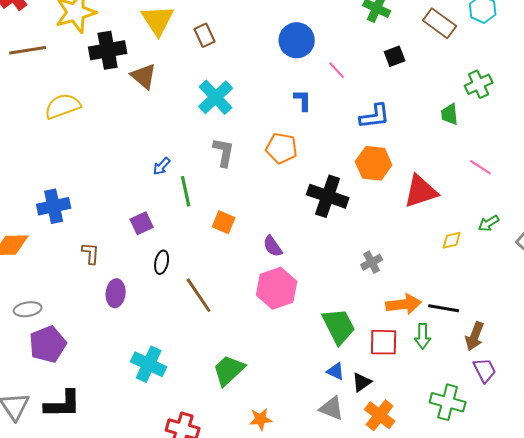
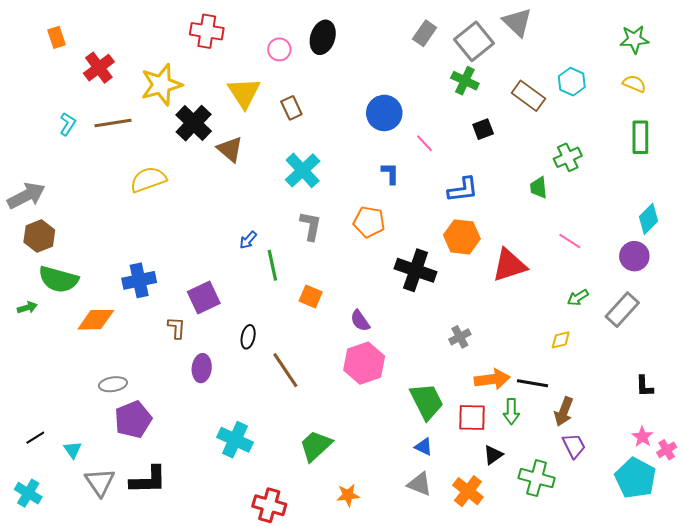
black cross: (108, 50) -> (194, 123), turned -36
purple square: (142, 223) -> (204, 298), moved, size x1.4
yellow diamond: (452, 240) -> (561, 340), moved
black triangle: (362, 382) -> (493, 455), moved

